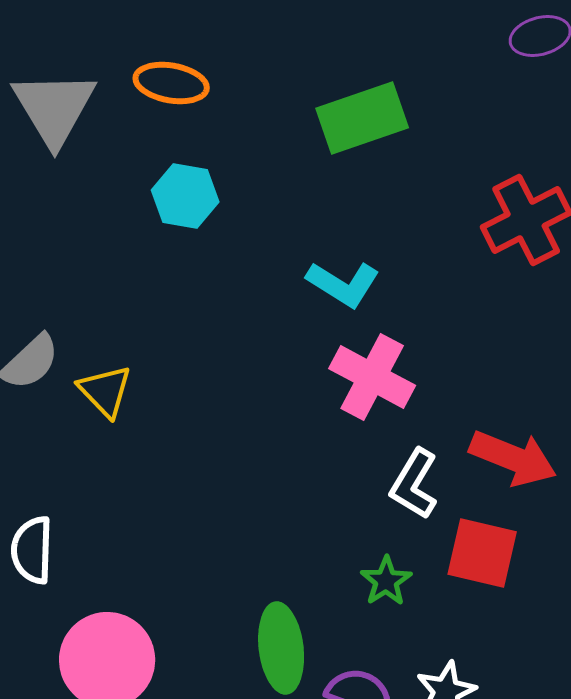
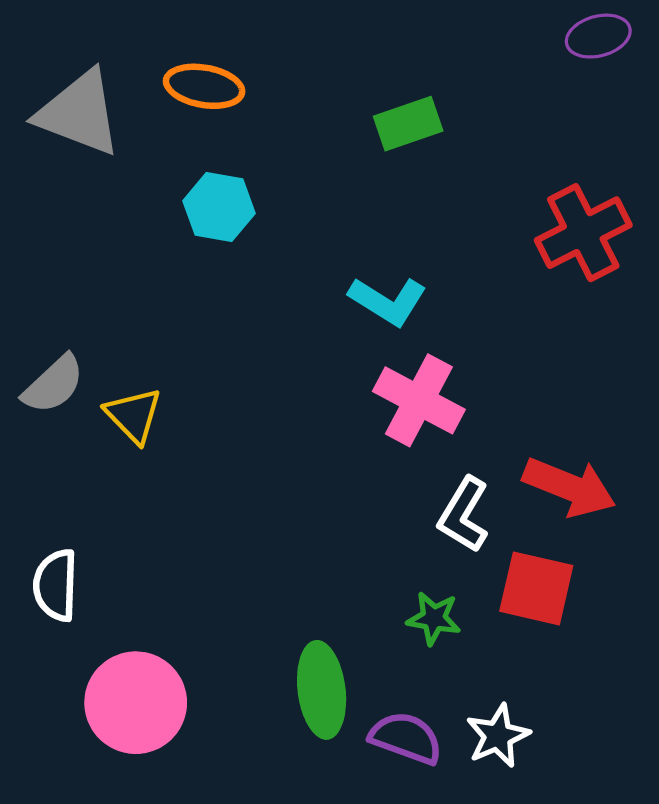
gray triangle: (54, 108) -> (79, 113), turned -38
green rectangle: (362, 118) -> (408, 124), size x0.7
green star: (386, 581) -> (434, 618), turned -30

